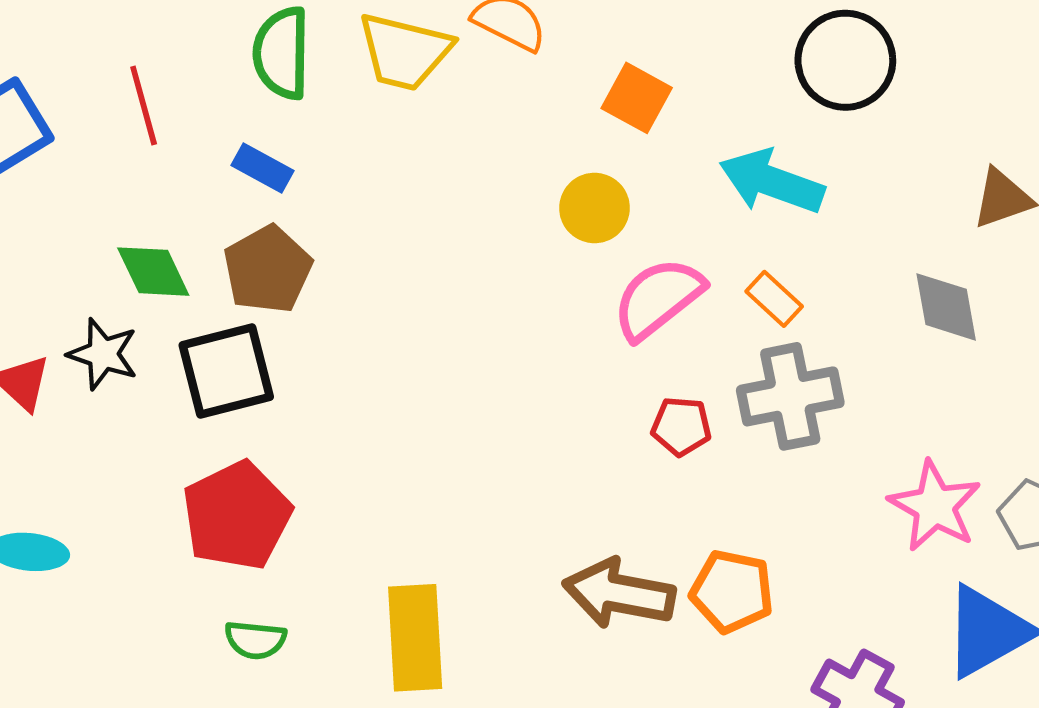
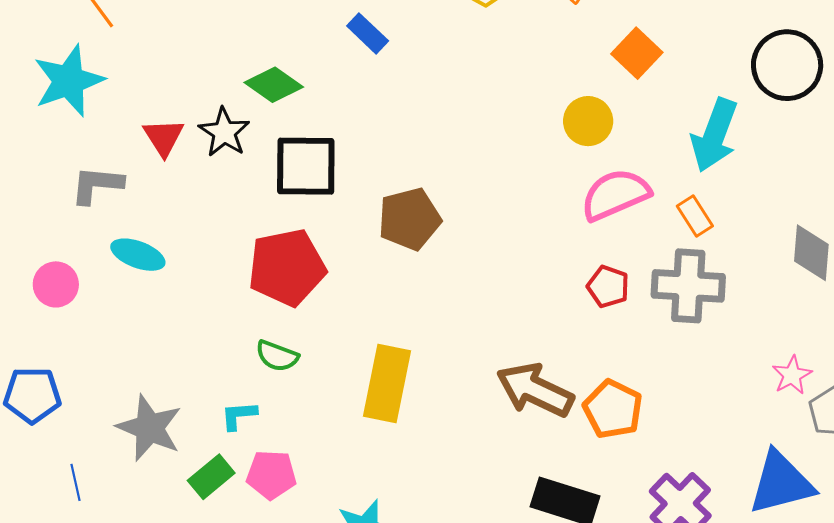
cyan arrow: (772, 182) -> (714, 135), turned -104
brown pentagon: (268, 269) -> (409, 219), moved
green diamond: (153, 272) -> (274, 85), turned -44
pink star: (935, 506) -> (792, 375), moved, size x0.6

